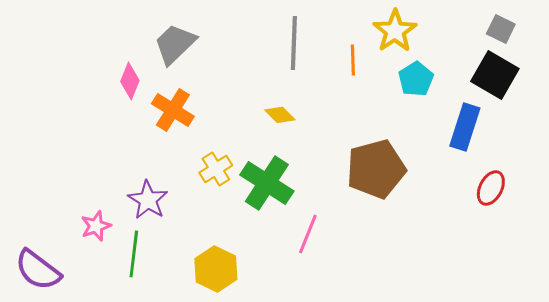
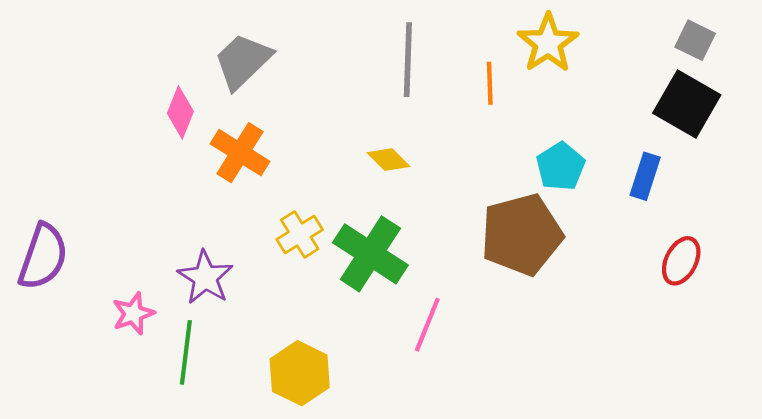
cyan pentagon: (416, 79) -> (560, 166), moved
blue rectangle: (465, 127) -> (645, 176), size x0.7
purple semicircle: (38, 270) -> (43, 257), moved, turned -108

